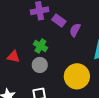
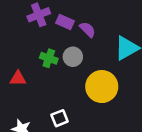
purple semicircle: (75, 30) -> (88, 30), turned 120
gray circle: (40, 65) -> (73, 57), moved

